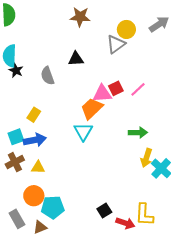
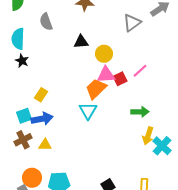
yellow circle: (126, 29) -> (104, 54), moved
gray triangle: (116, 44) -> (132, 23), moved
black star: (16, 71) -> (22, 61), moved
gray semicircle: (47, 76) -> (46, 22), moved
red square: (116, 88) -> (120, 79), moved
orange circle: (34, 196) -> (32, 178), moved

